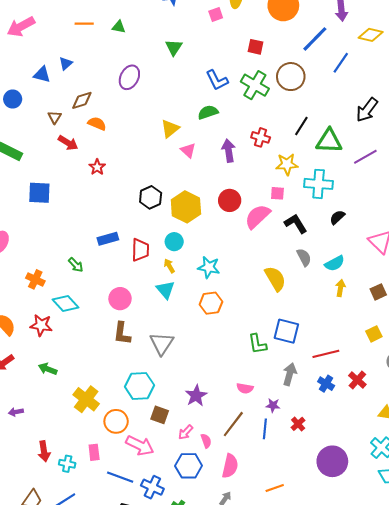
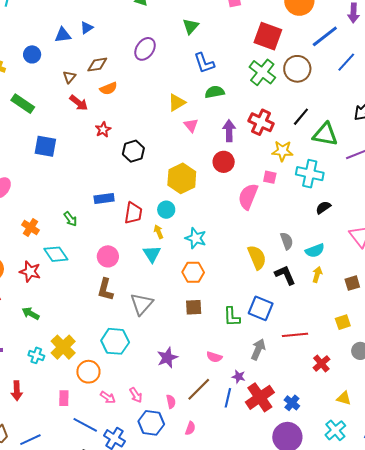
red square: (256, 47) -> (268, 36), size x1.8
blue triangle: (42, 74) -> (63, 35), turned -30
blue L-shape: (217, 80) -> (204, 63), moved
orange semicircle: (97, 124) -> (109, 88), turned 126
red cross: (261, 137) -> (261, 122), size x1.4
black hexagon: (151, 197) -> (133, 151), moved
red circle: (230, 200) -> (224, 162), moved
pink semicircle: (258, 216) -> (248, 196), turned -32
black L-shape: (296, 223) -> (285, 275), moved
blue cross: (326, 384) -> (292, 403), moved
brown square: (160, 415) -> (194, 307), moved, turned -30
red cross: (298, 424) -> (260, 397), size x2.0
pink arrow: (186, 432) -> (136, 395), moved, turned -84
pink arrow: (140, 445) -> (108, 397), size x0.6
cyan cross: (67, 464) -> (36, 355), moved
pink semicircle: (230, 466) -> (190, 428), size x0.6

